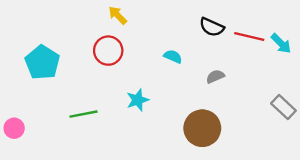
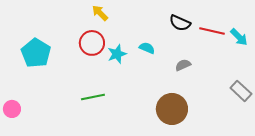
cyan star: (138, 100) -> (117, 54), moved
green line: (84, 114) -> (93, 97), moved

